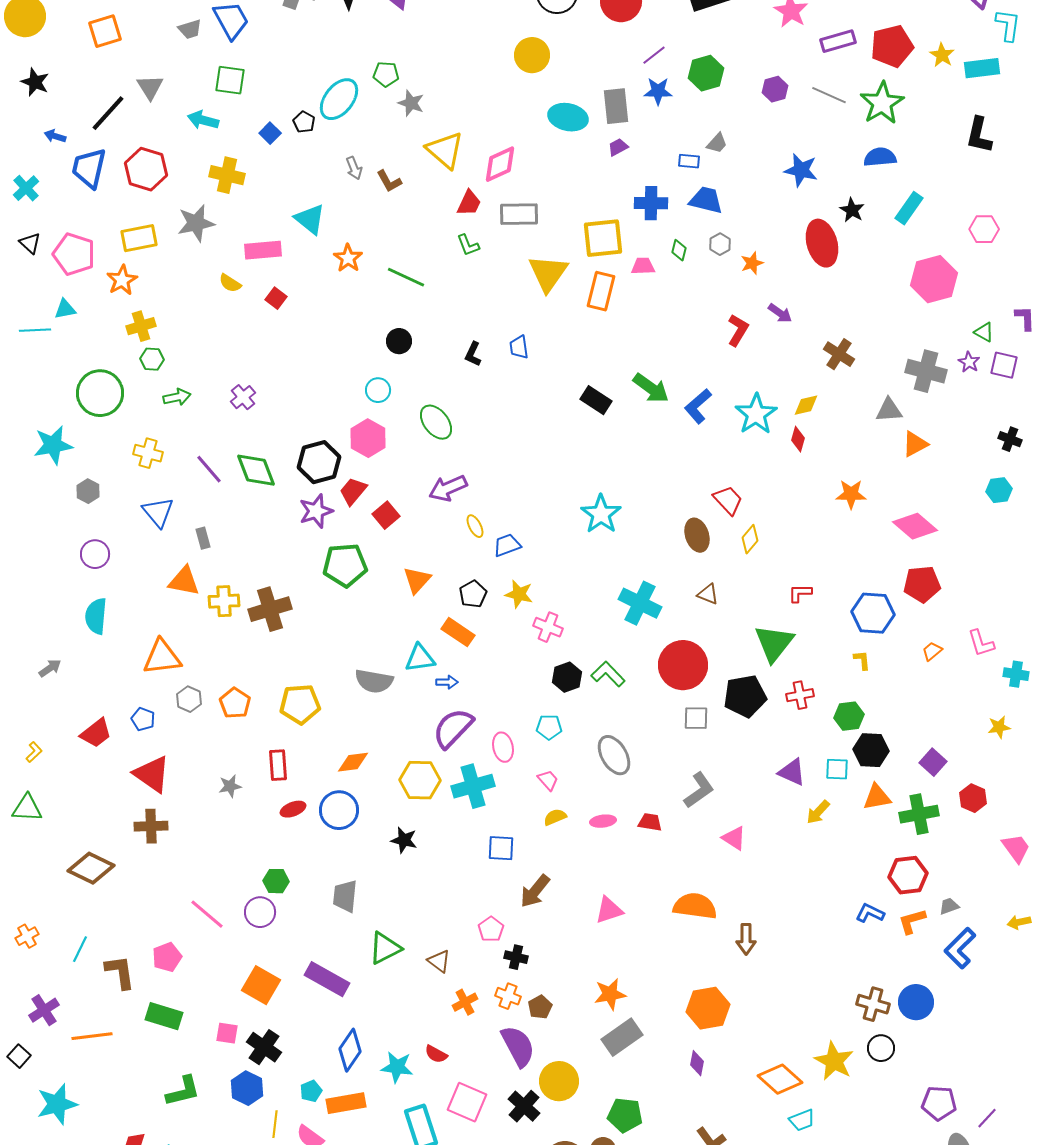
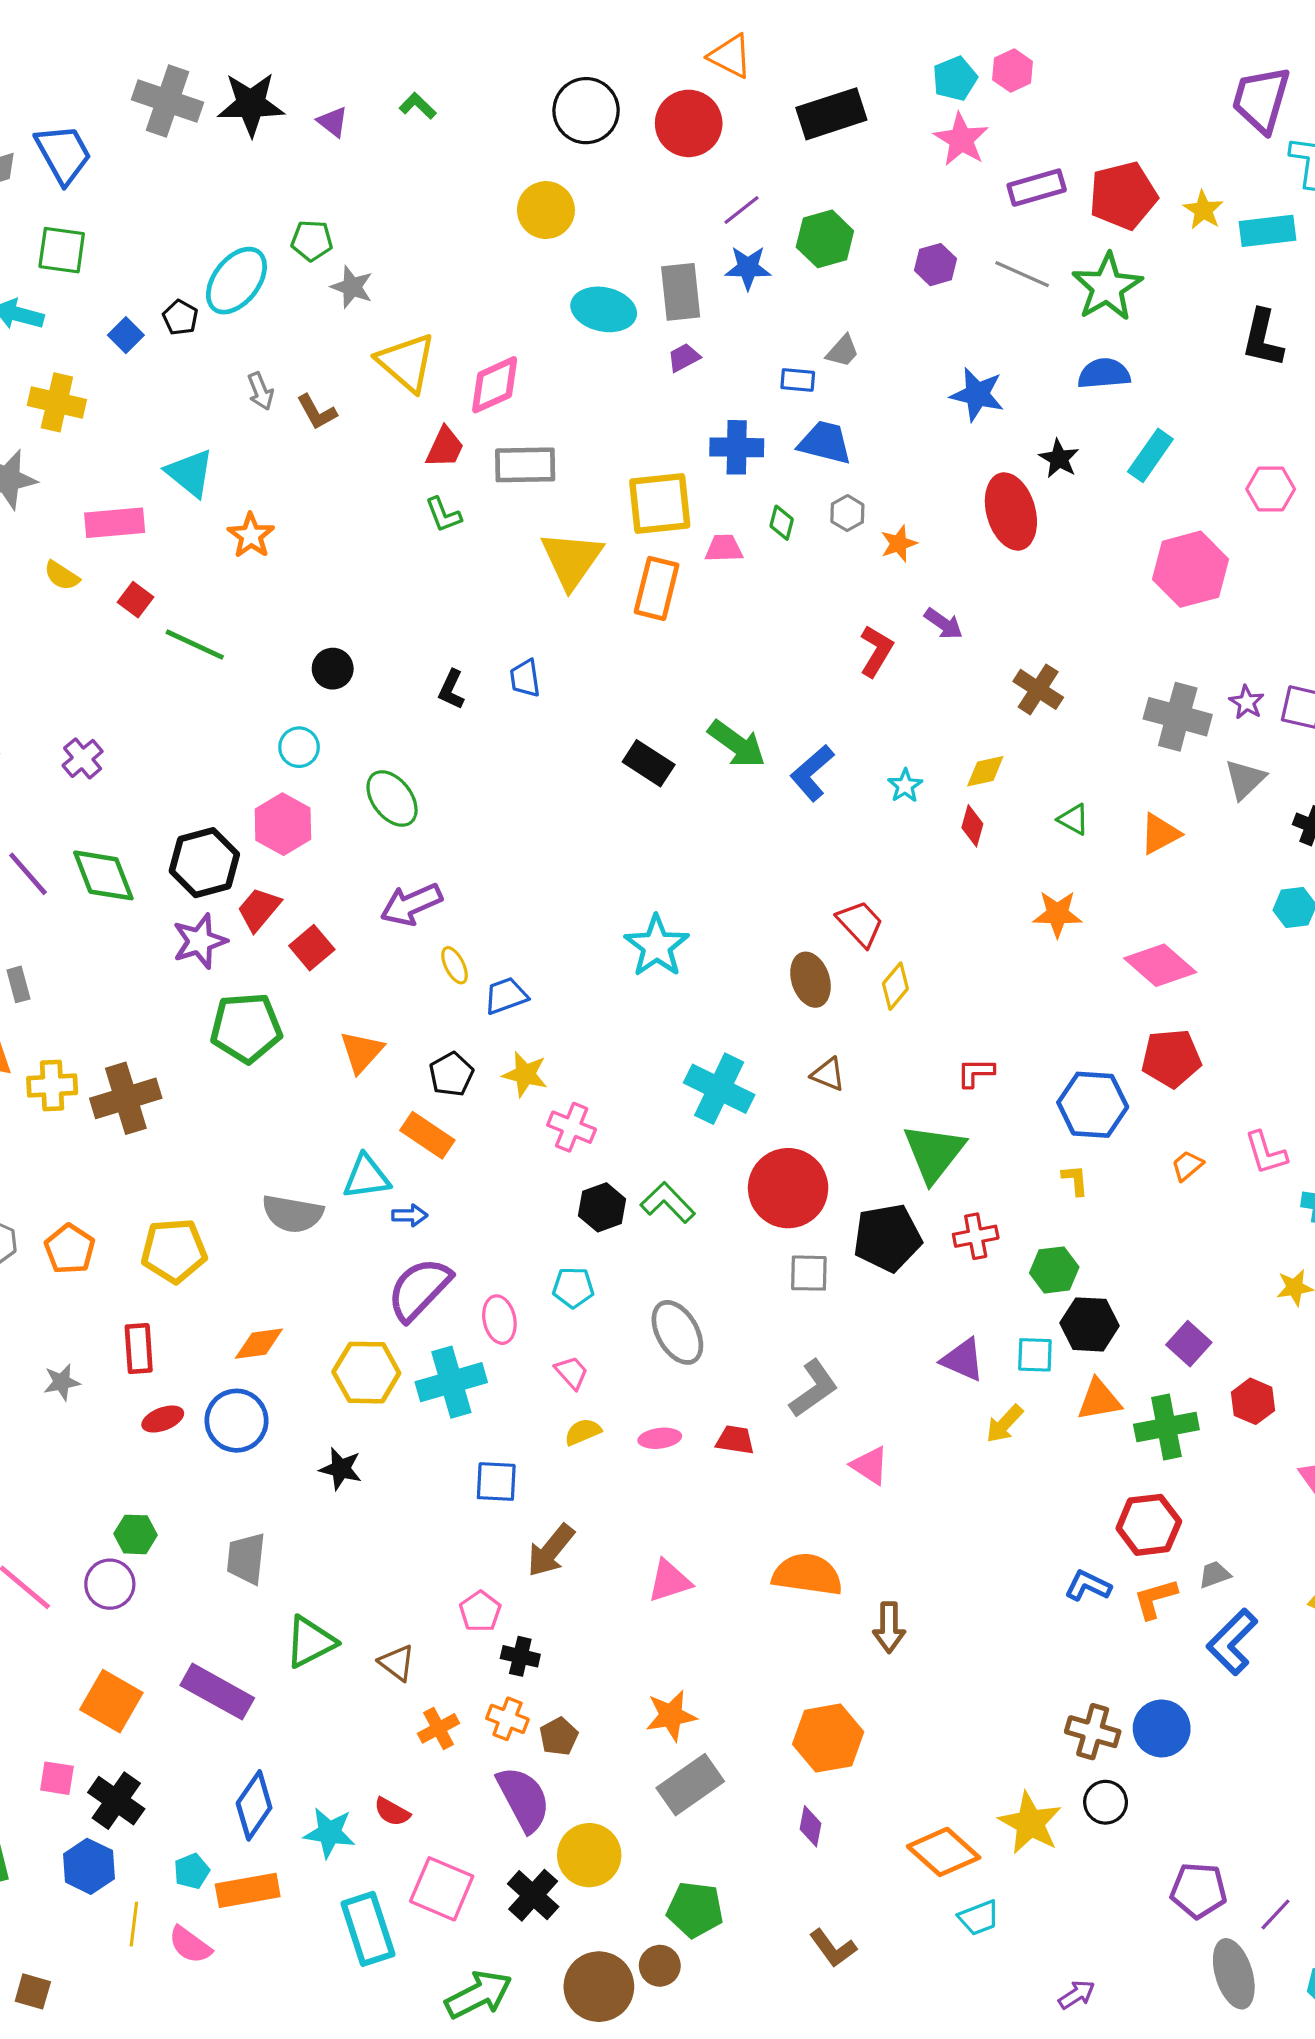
green line: (406, 277) -> (195, 645), moved
green triangle: (984, 332) -> (1073, 819), moved
gray triangle: (889, 410) -> (1245, 779), moved, turned -40
cyan star: (756, 414) -> (905, 786), size x0.5

